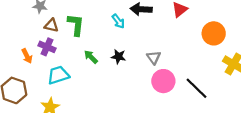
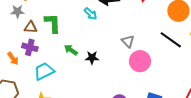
black star: (118, 57) -> (92, 58), moved
black line: (197, 88) -> (171, 40), moved

